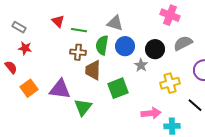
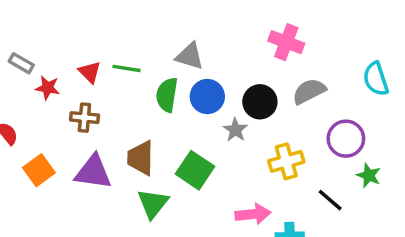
red triangle: (58, 21) -> (90, 72), moved
red star: (25, 48) -> (48, 88), moved
brown cross: (78, 52) -> (84, 118), moved
brown trapezoid: (93, 70) -> (141, 158), moved
green square: (118, 88) -> (195, 170), turned -35
green triangle: (83, 107) -> (153, 204), moved

